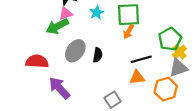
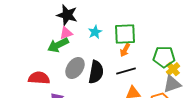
green pentagon: (170, 39) -> (164, 57), turned 30
black semicircle: (98, 55) -> (96, 72), size x1.6
black line: (141, 59) -> (126, 71), moved

